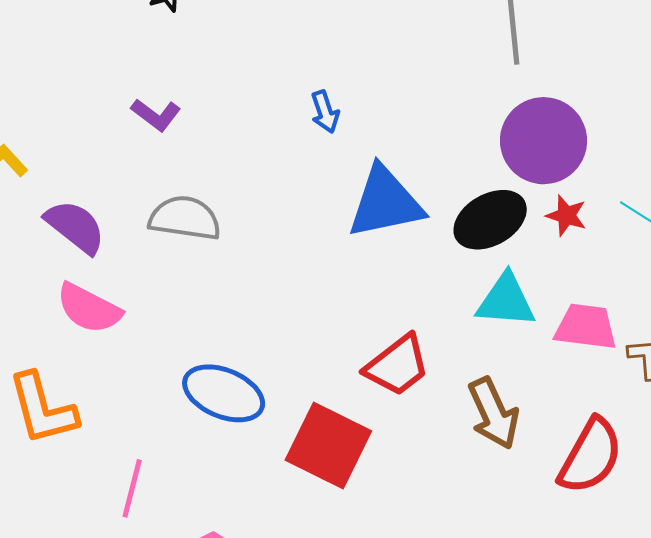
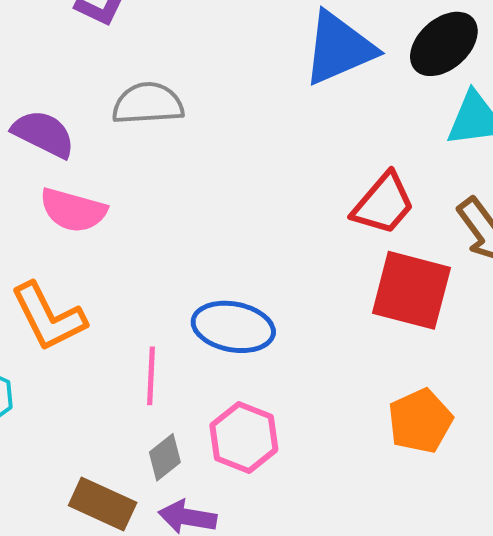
blue ellipse: (224, 393) -> (233, 327), moved
red square: (328, 445) -> (411, 290), moved

